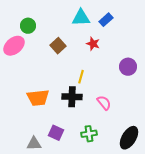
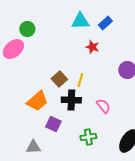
brown square: (58, 46) -> (59, 79), moved
orange trapezoid: (38, 98) -> (37, 101), turned -35
purple square: (56, 133) -> (53, 124), moved

